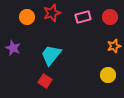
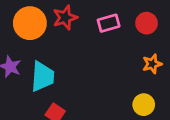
orange circle: (27, 17) -> (30, 23), size x1.5
cyan trapezoid: (51, 55) -> (43, 77), moved, turned 145

